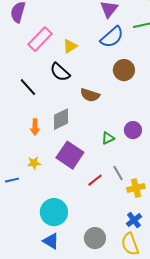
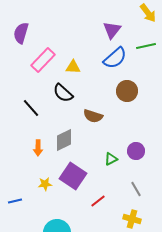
yellow triangle: (70, 46) -> (73, 67), turned 35
yellow star: (34, 163) -> (45, 184), moved
gray line: (118, 173) -> (136, 189), moved
yellow cross: (136, 188) -> (132, 219), moved, turned 30

